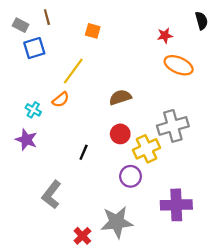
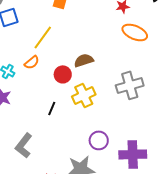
red circle: (120, 134) -> (63, 74), moved
yellow cross: (147, 149) -> (84, 95), moved
purple circle: (131, 176) -> (99, 140), moved

